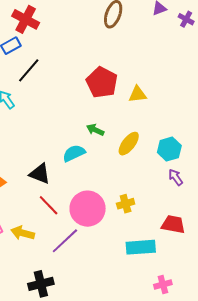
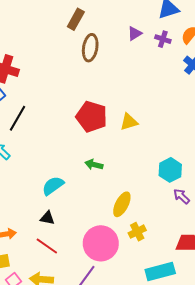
yellow ellipse: (129, 144) -> (122, 204), moved
cyan semicircle: (74, 153) -> (53, 186), moved
black triangle: (40, 174) -> (47, 218), size x0.7
red line: (49, 205) -> (47, 246), moved

